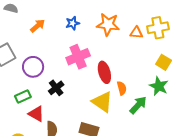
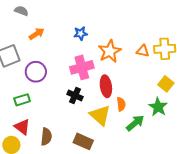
orange star: (108, 24) -> (110, 51), moved, turned 30
orange arrow: (38, 26) -> (37, 34), moved
black cross: (56, 88) -> (75, 95), moved, turned -35
red triangle: (36, 114) -> (22, 127), moved

